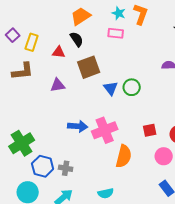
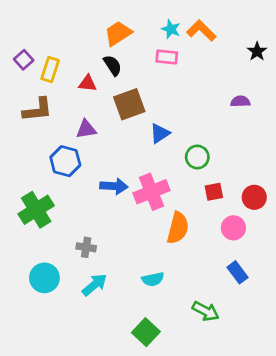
orange L-shape: (141, 14) -> (201, 31), turned -65
green circle: (132, 87) -> (197, 157), moved
blue triangle: (111, 88) -> (160, 133), turned 35
blue hexagon: (43, 166) -> (65, 161), moved
gray cross: (66, 168) -> (86, 247), moved

